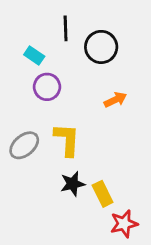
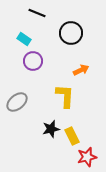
black line: (66, 28) -> (37, 13), moved, turned -66
yellow L-shape: (67, 140) -> (65, 96), moved

